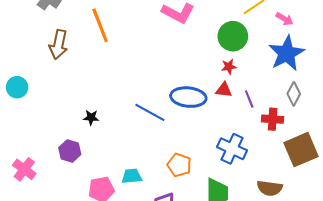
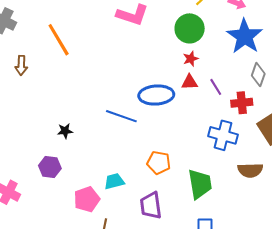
brown arrow: (59, 45) -> (21, 65), size x0.7
blue cross: (232, 149) -> (223, 135), moved

